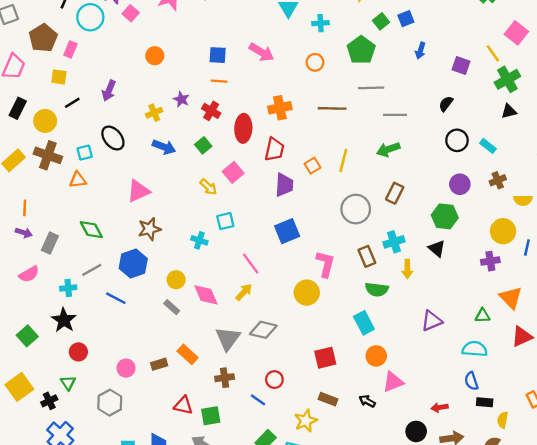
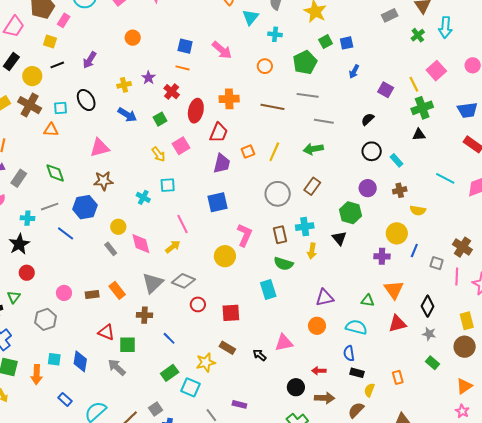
orange circle: (376, 356) -> (317, 326), moved
red circle: (274, 380) -> (198, 304), moved

